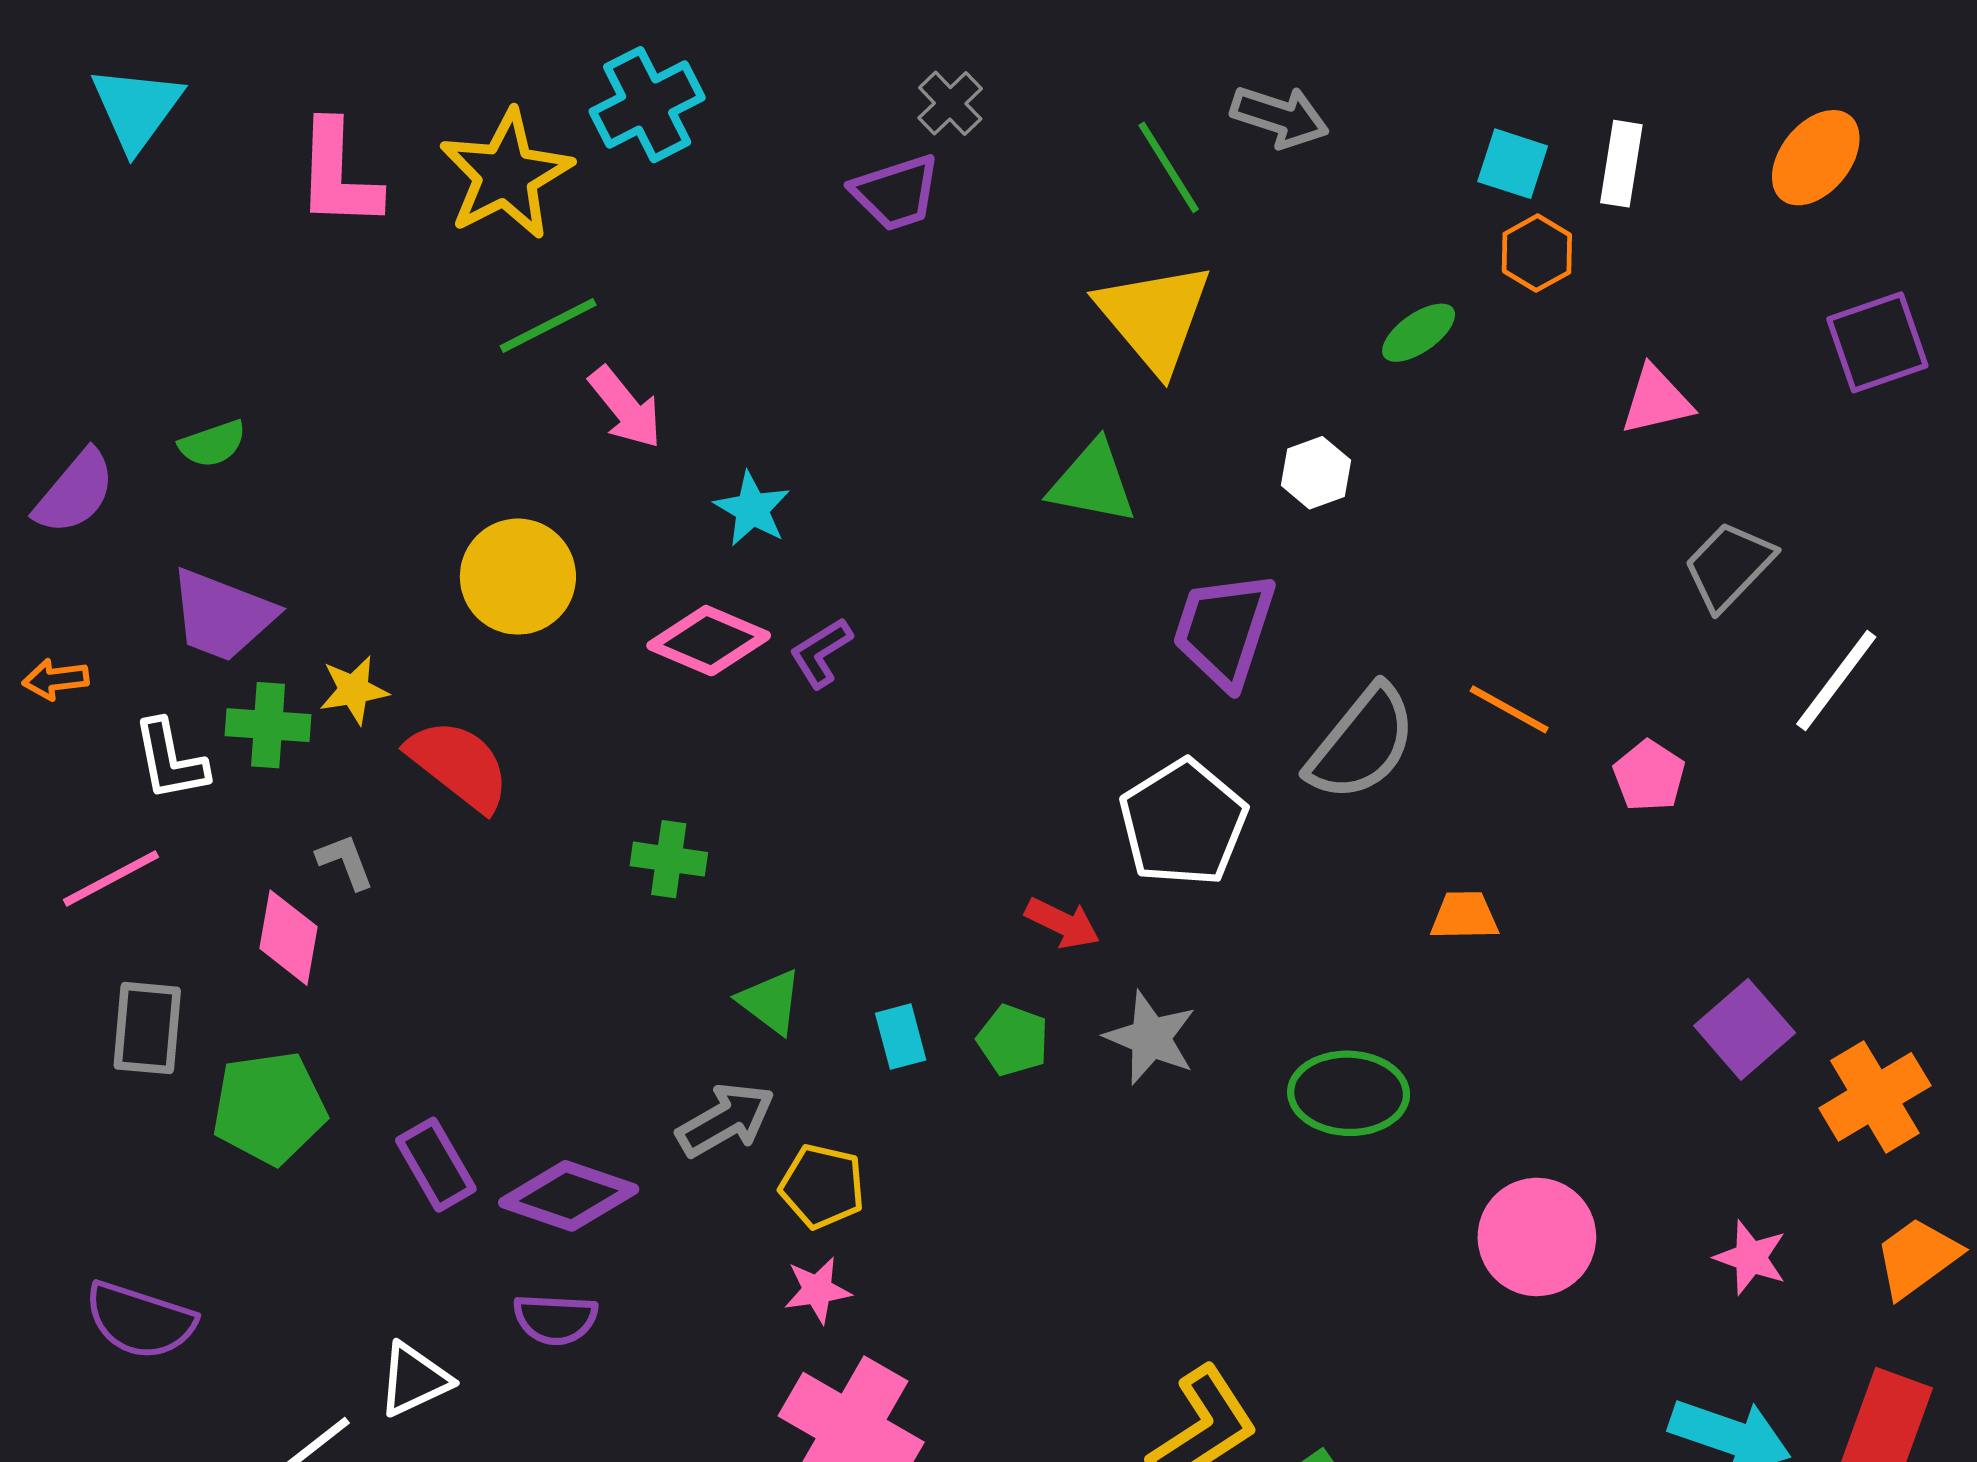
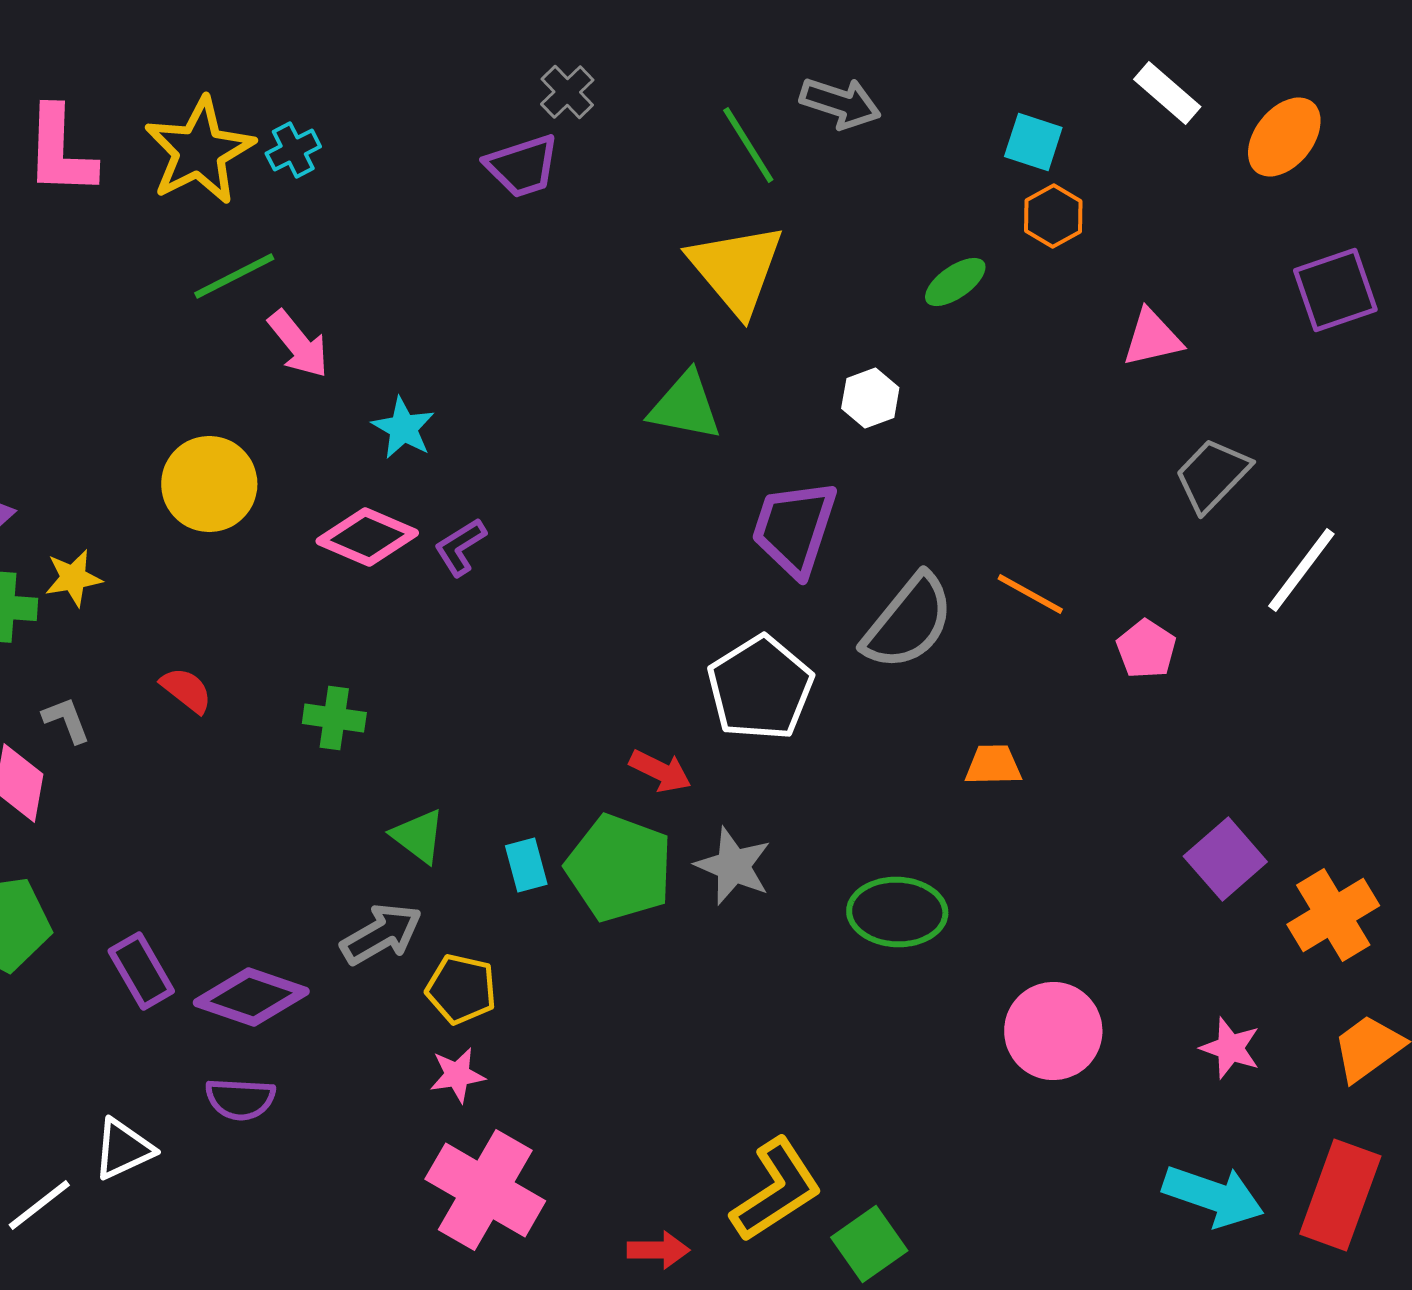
cyan cross: (647, 105) -> (293, 150), moved, size x0.6
white rectangle: (1621, 164) -> (1167, 93), moved, turned -58
red semicircle: (459, 765) -> (186, 690), moved, size x0.6
green pentagon: (1013, 1040) -> (619, 868), size x1.8

